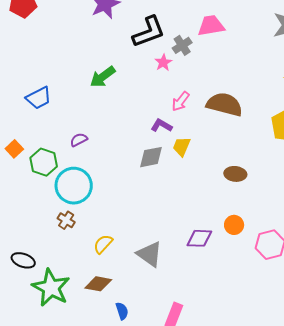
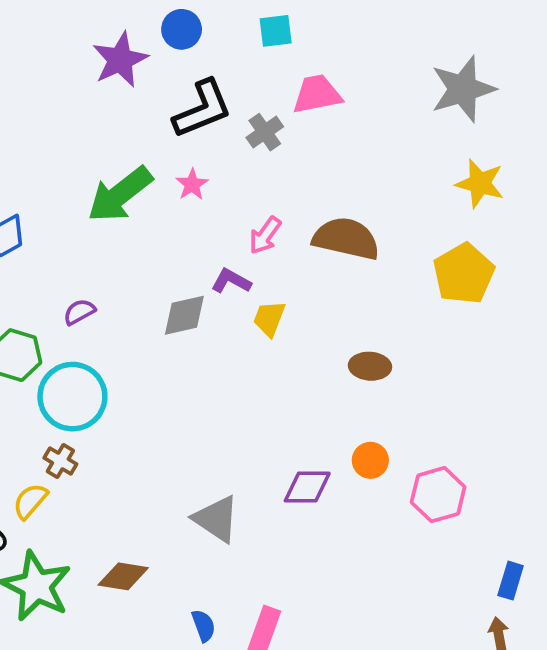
pink star: (163, 63) -> (192, 184), moved
green arrow: (103, 77) -> (120, 194), size x1.4
gray diamond: (151, 157) -> (184, 315), moved
yellow semicircle: (103, 244) -> (30, 501), moved
blue semicircle: (122, 311) -> (204, 626), moved

